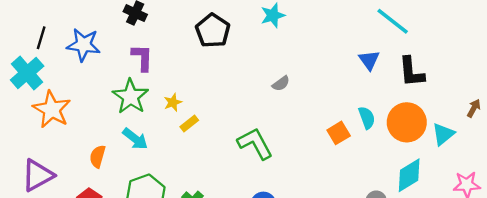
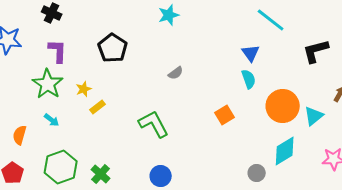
black pentagon: (213, 31) -> (113, 48), moved
black L-shape: (411, 72) -> (316, 51), moved, turned 80
cyan semicircle: (367, 118) -> (249, 79), moved
cyan arrow: (135, 139) -> (52, 120), size x0.7

